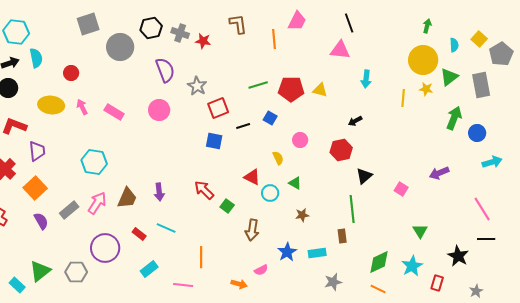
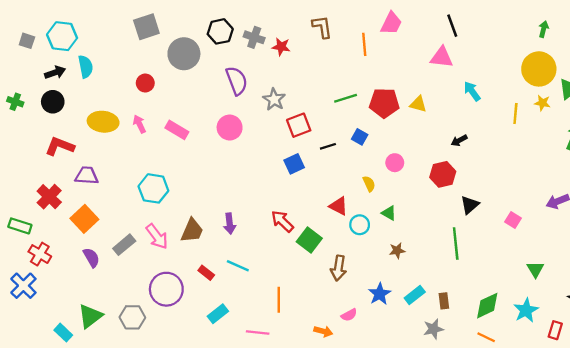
red circle: (71, 73) -> (145, 83), moved
cyan arrow: (366, 79) -> (472, 91), turned 138
blue square: (214, 141) -> (294, 164), turned -36
purple trapezoid: (37, 151) -> (87, 176), turned -80
pink arrow: (97, 203) -> (157, 236), turned 110
green square: (227, 206) -> (309, 240), size x1.5
brown rectangle: (342, 236) -> (444, 301), moved
cyan rectangle: (317, 253) -> (415, 295), turned -30

